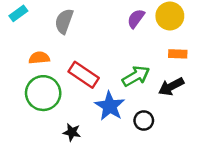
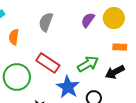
gray semicircle: (64, 21) -> (46, 22), moved
orange semicircle: (39, 58) -> (14, 37), moved, turned -77

